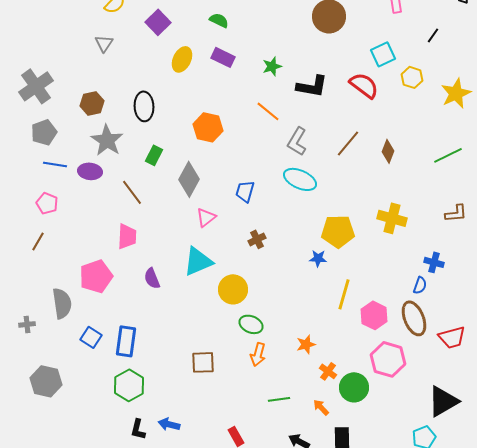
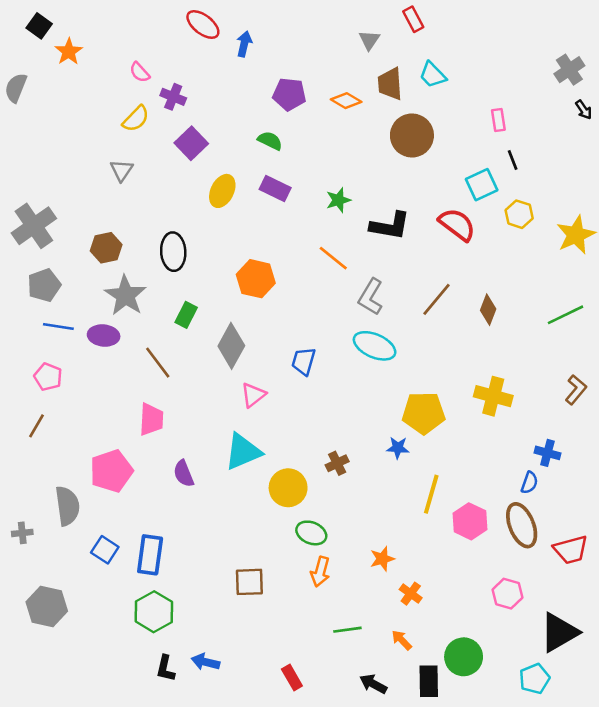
black line: (433, 35) -> (513, 160), moved, turned -56
brown L-shape: (456, 213) -> (576, 390), turned -45
brown cross: (257, 239) -> (337, 463), moved
pink hexagon: (388, 359) -> (507, 594), moved, size x0.7
green circle: (354, 387) -> (464, 657), moved

